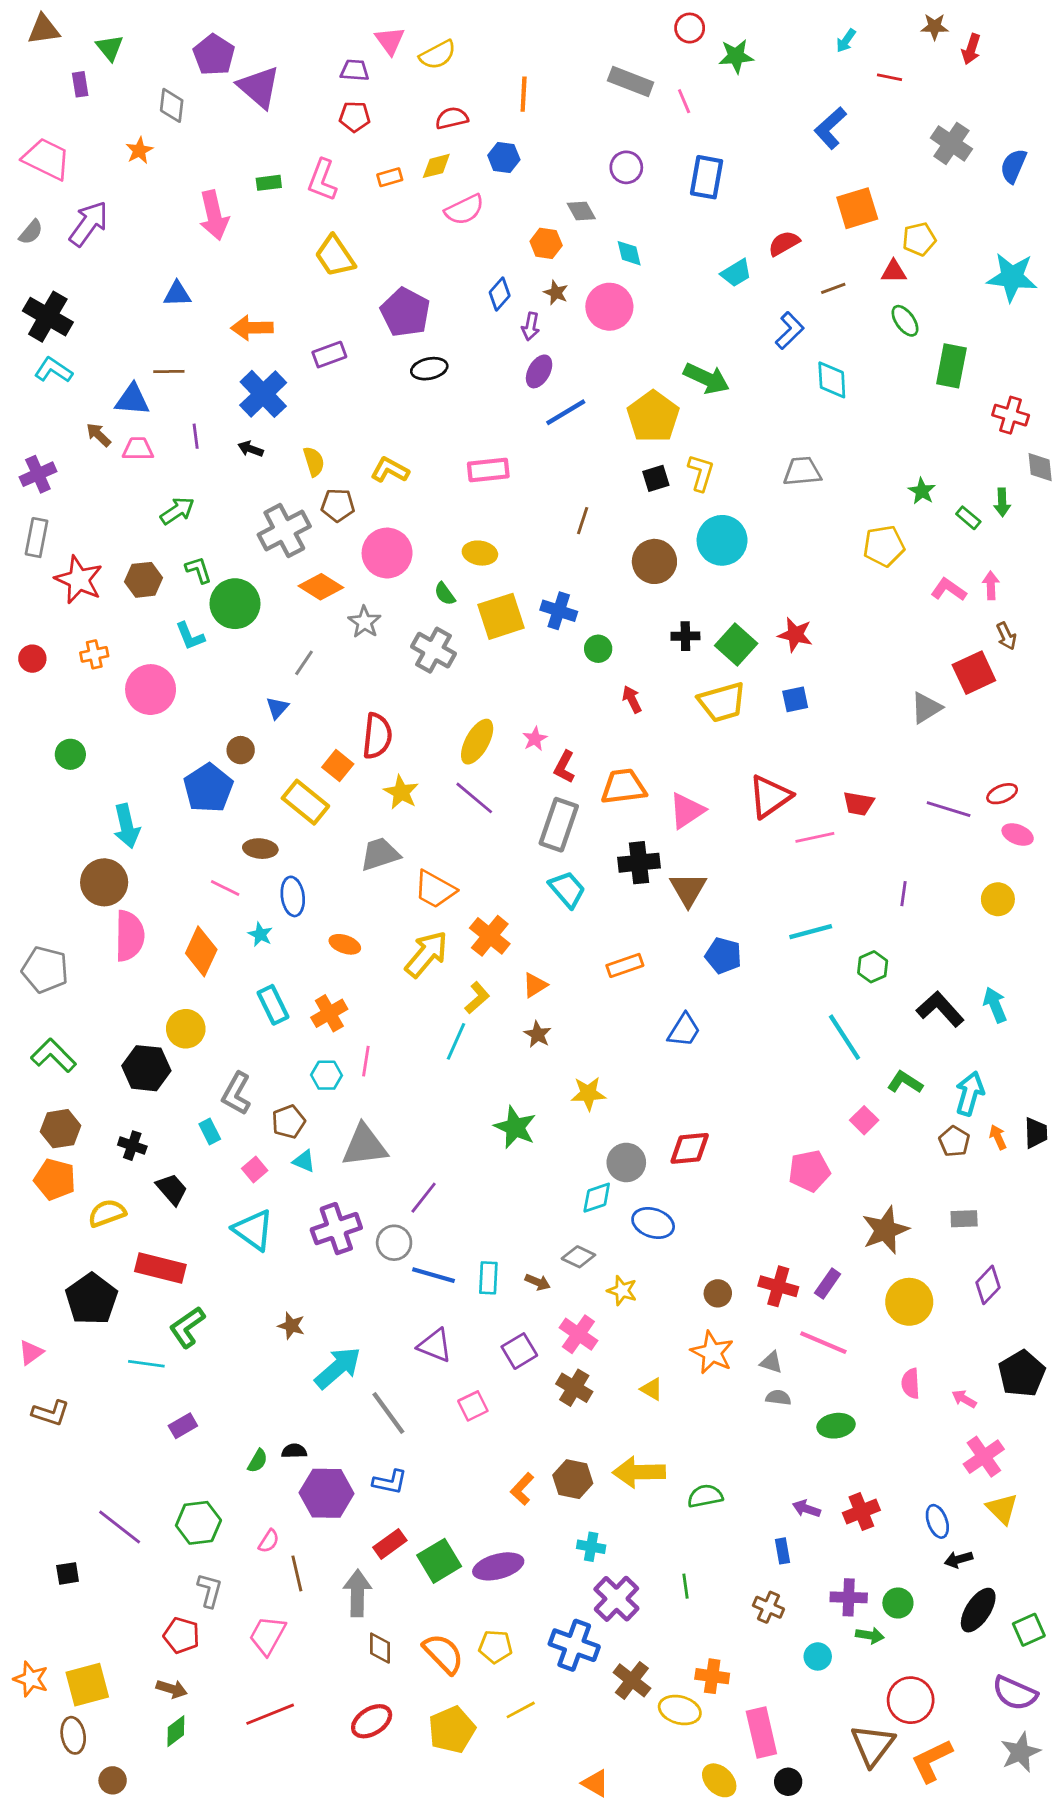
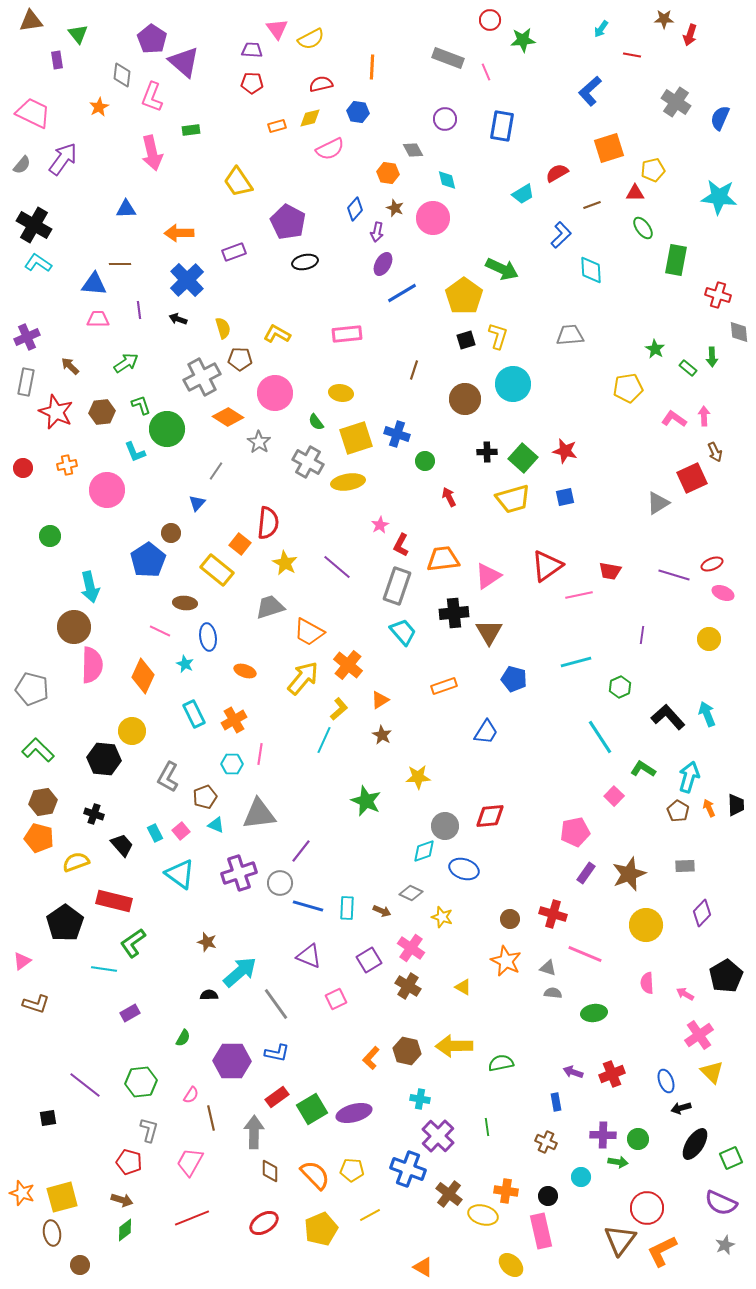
pink L-shape: (322, 180) -> (152, 97), moved
brown arrow: (98, 435) -> (70, 366), moved
yellow ellipse: (477, 742) -> (348, 482), moved, turned 52
cyan rectangle: (210, 1131) -> (155, 833), moved
purple rectangle: (828, 1284) -> (586, 873), moved
black semicircle: (294, 1451) -> (209, 995), moved
gray star: (1020, 1752) -> (725, 1245), size x0.7
black circle: (788, 1782) -> (548, 1196), moved

